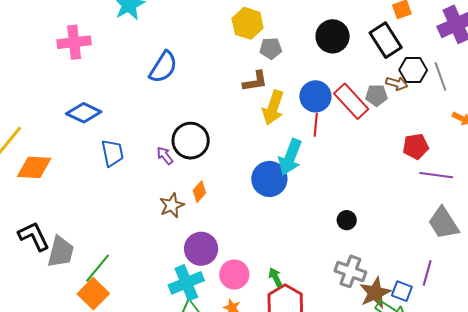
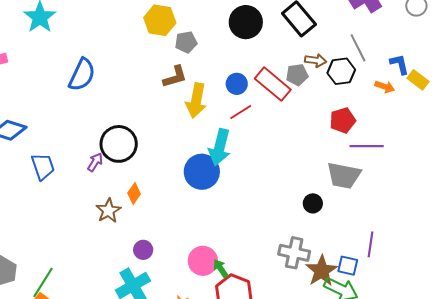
black hexagon: (413, 70) -> (341, 71), moved
blue circle: (315, 96) -> (237, 84), size x0.7
red line: (316, 125) -> (241, 112), turned 60
purple arrow: (165, 156) -> (95, 162), turned 78
black circle: (347, 220) -> (313, 203), moved
gray trapezoid: (444, 223) -> (344, 175), moved, turned -39
purple circle: (201, 249) -> (143, 250), size x0.6
pink circle: (234, 275) -> (203, 261), moved

